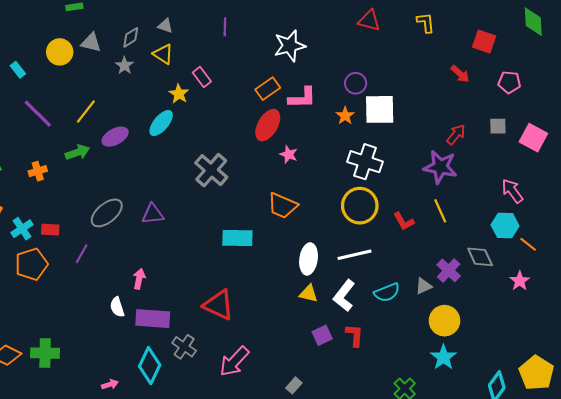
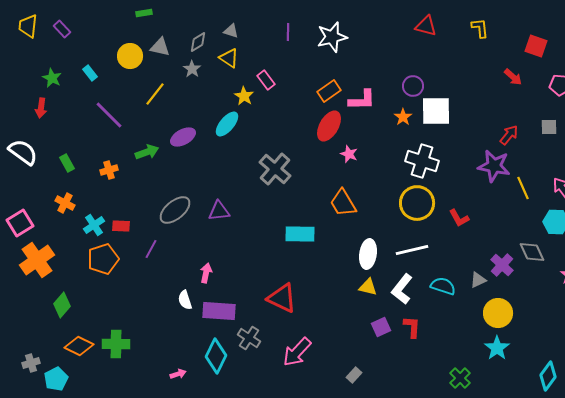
white star: (290, 46) -> (332, 37), moved
yellow line: (86, 112) -> (155, 94), moved
orange trapezoid: (282, 206) -> (343, 203), turned 36
yellow line: (440, 211) -> (523, 188), moved
cyan semicircle: (387, 292) -> (443, 286), turned -140

